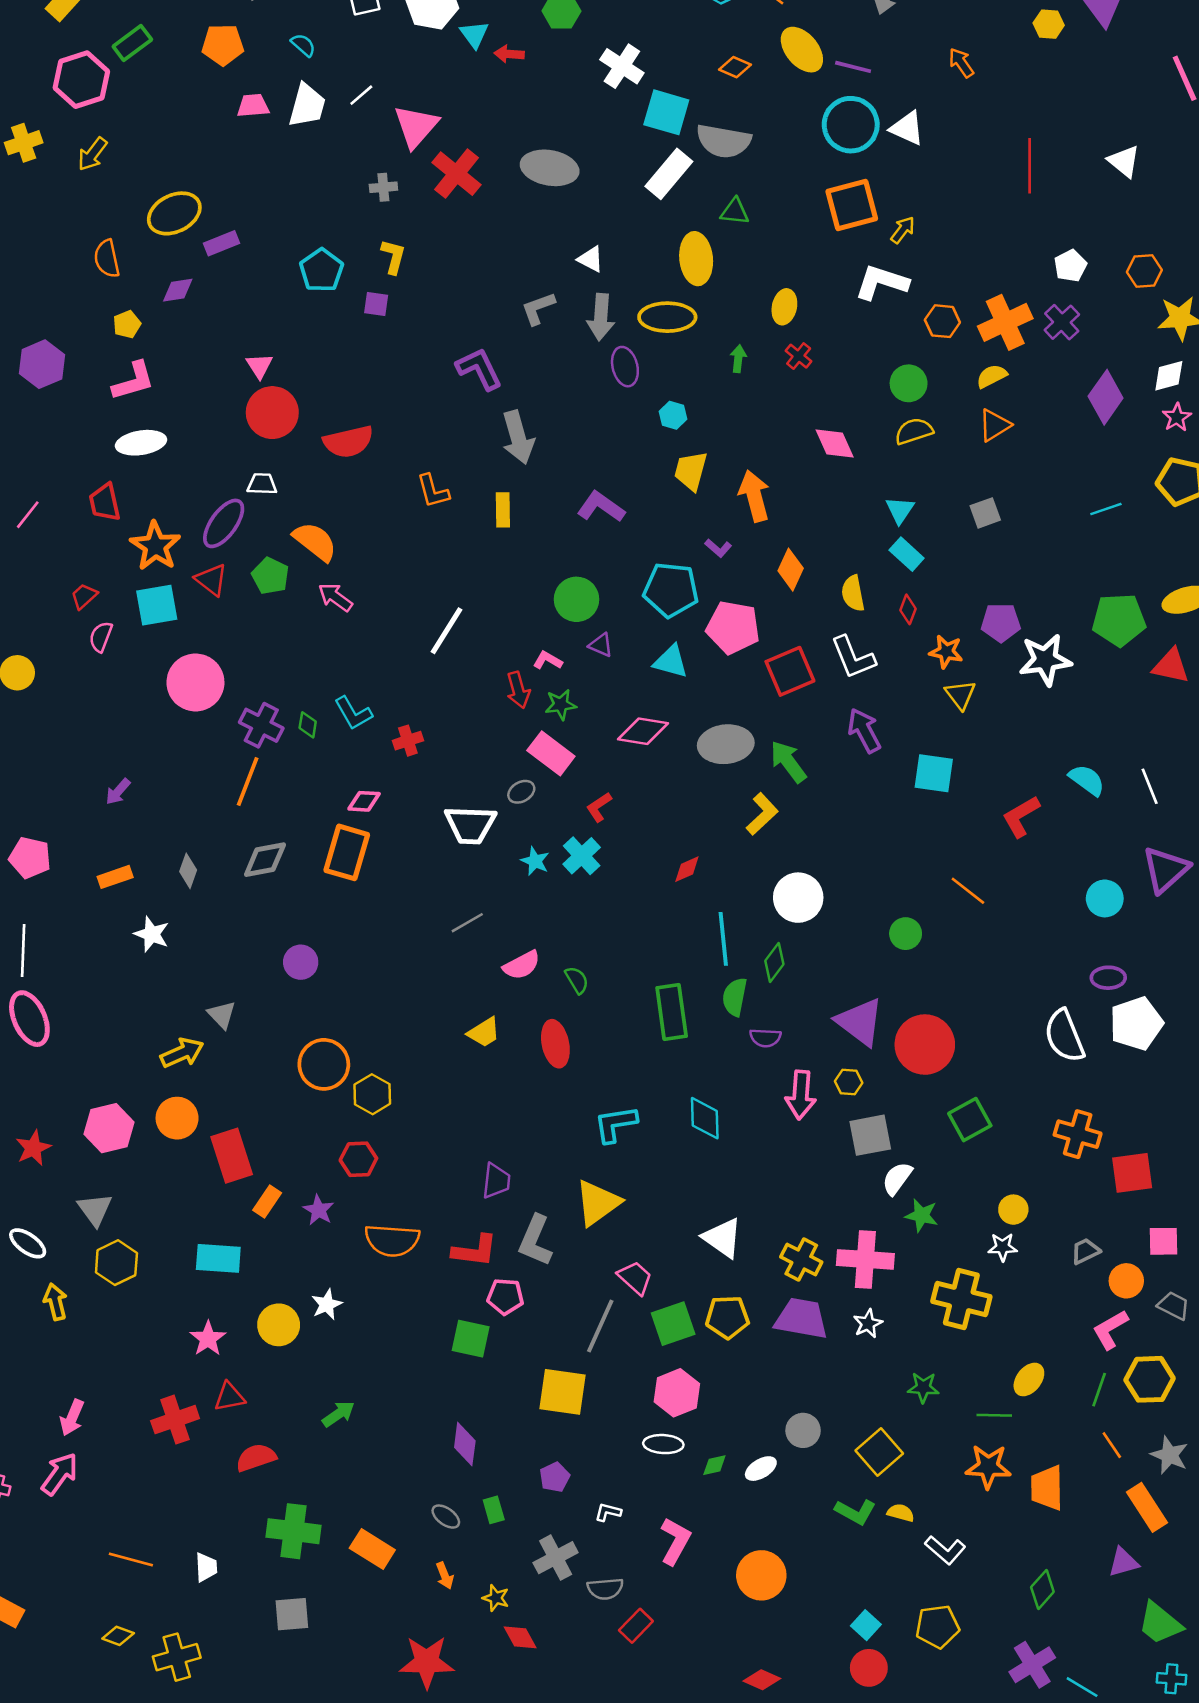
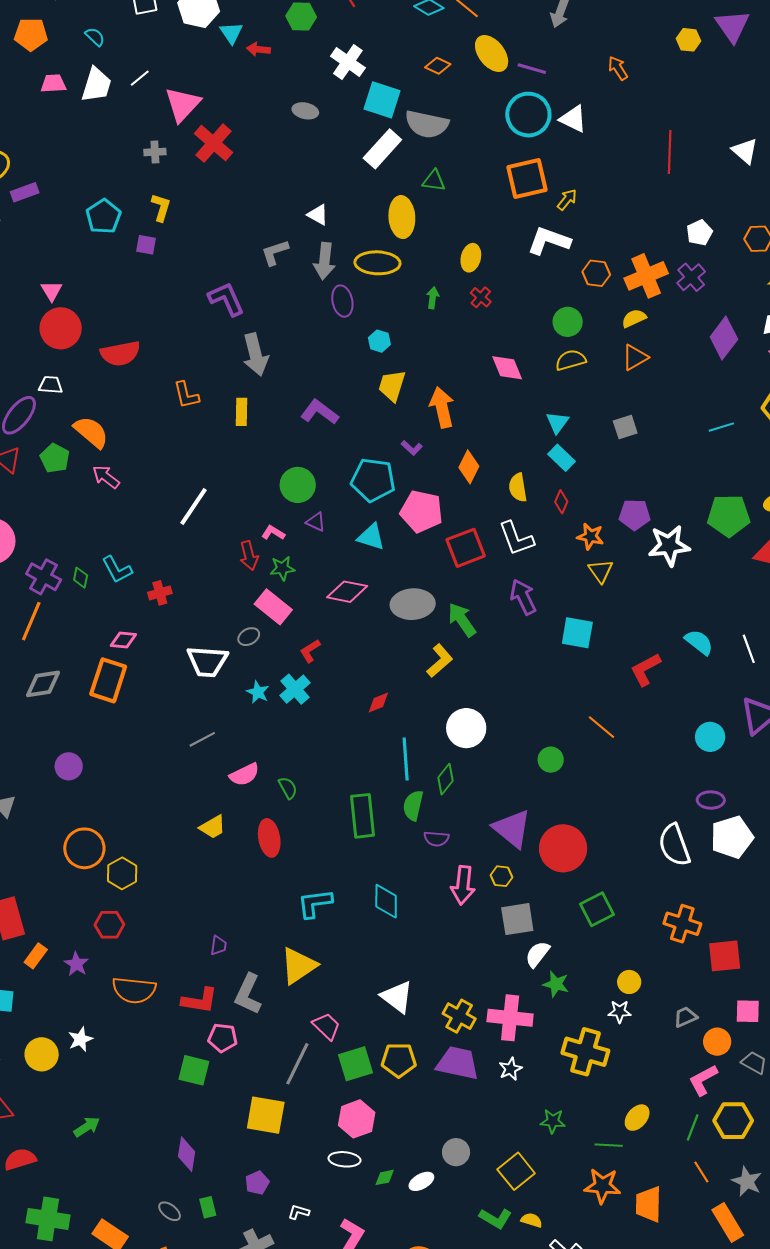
gray ellipse: (550, 168) -> (305, 111), moved, size x0.6
purple trapezoid: (496, 1181) -> (218, 945), size x0.7

